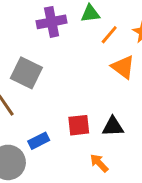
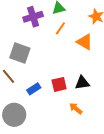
orange line: (109, 35) -> (60, 28), moved
blue rectangle: (39, 141) -> (34, 89), moved

